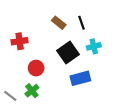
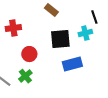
black line: (81, 23) -> (94, 17), moved
black square: (68, 53) -> (60, 39), turned 30

